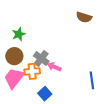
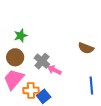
brown semicircle: (84, 17) -> (86, 48), moved
orange cross: (32, 71) -> (31, 90), moved

